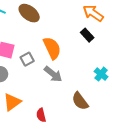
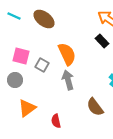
gray square: (27, 59) -> (42, 65), turned -32
gray arrow: (53, 74) -> (68, 80), turned -144

